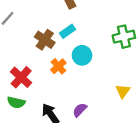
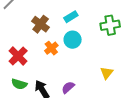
cyan rectangle: (67, 31) -> (71, 17), moved
green semicircle: (16, 102) -> (19, 84), moved

